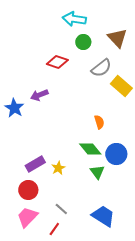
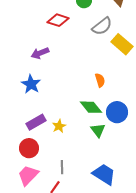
blue star: (14, 108) -> (31, 84), moved
gray line: (61, 209) -> (62, 167), turned 48

